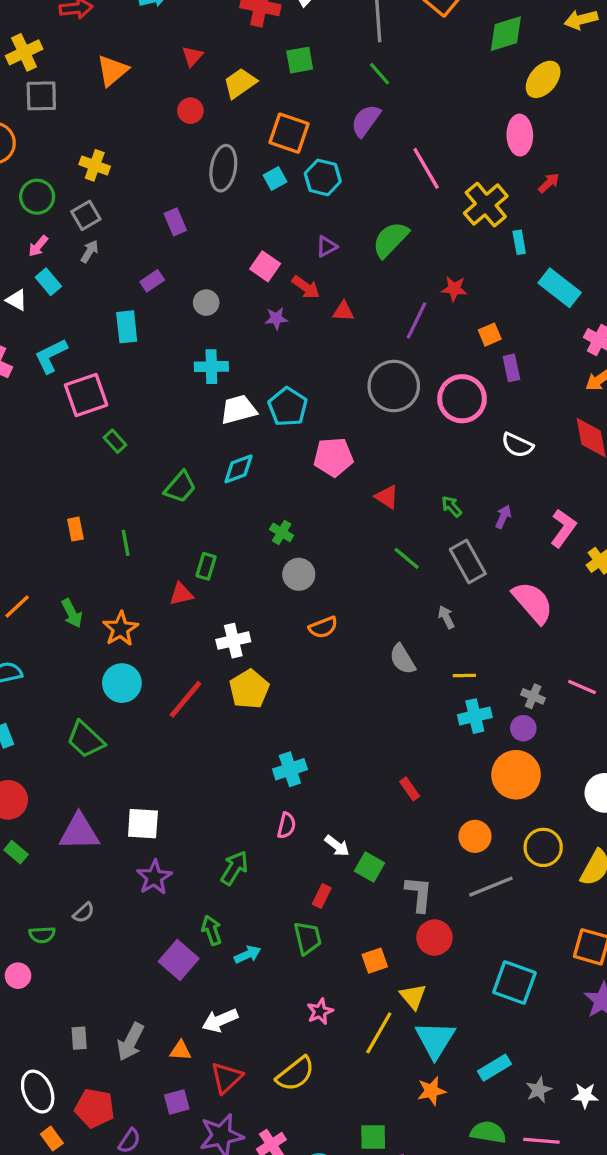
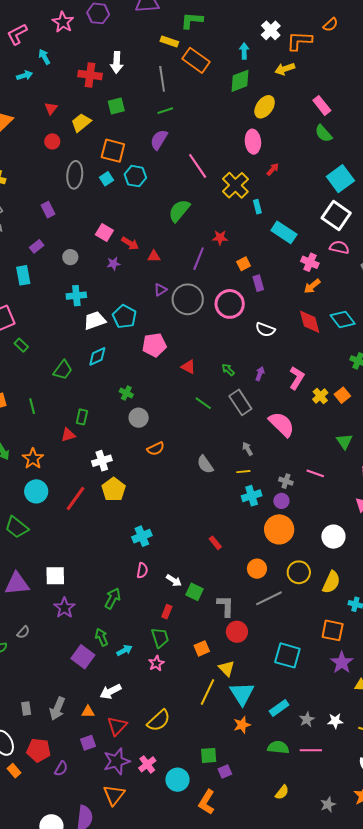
green line: (380, 74) -> (165, 111), turned -63
purple triangle: (327, 246) -> (160, 290), moved
gray arrow: (446, 617) -> (247, 449), moved
pink star: (320, 1011) -> (156, 663), moved

